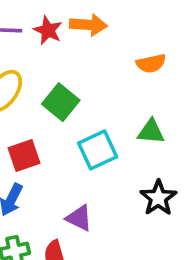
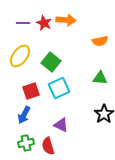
cyan square: (98, 150) -> (59, 88), moved

